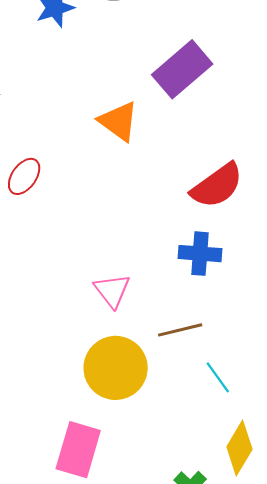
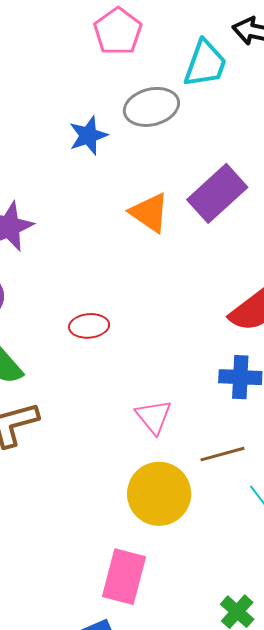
orange triangle: (119, 121) -> (150, 213), moved
red ellipse: (24, 176) -> (89, 326), moved, turned 51

